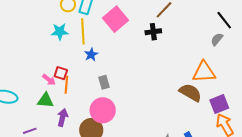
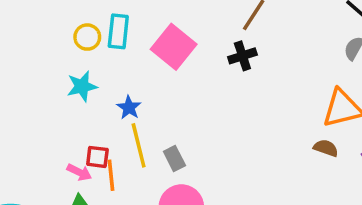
yellow line: (83, 31) -> (139, 145), moved
blue star: (91, 55) -> (129, 108), moved
brown semicircle: (190, 93) -> (326, 148), size x0.6

